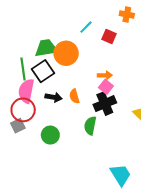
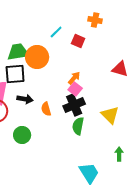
black square: (43, 71) -> (15, 74), turned 30
orange arrow: (105, 75) -> (74, 78), turned -48
orange semicircle: (74, 96) -> (46, 109), moved
green semicircle: (90, 126) -> (78, 126), moved

